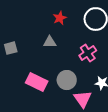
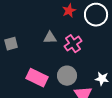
red star: (60, 18) -> (69, 11), moved
pink cross: (88, 53) -> (73, 44), moved

